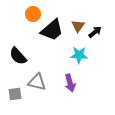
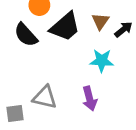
black semicircle: (18, 56) -> (26, 35), moved

